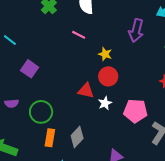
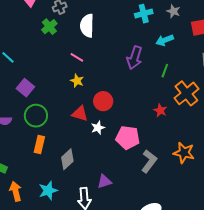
yellow star: (105, 54) -> (77, 81), moved
green circle: (41, 112) -> (36, 116), moved
orange rectangle: (50, 138) -> (39, 145), moved

